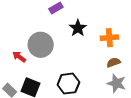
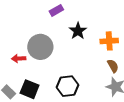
red arrow: (19, 57) -> (19, 59), turned -40
brown semicircle: (114, 62) -> (113, 66), turned 80

